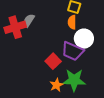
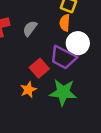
gray semicircle: (29, 20) -> (30, 28), moved
orange star: (56, 85) -> (28, 90), moved

